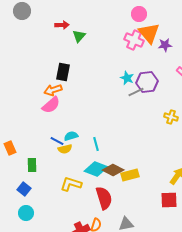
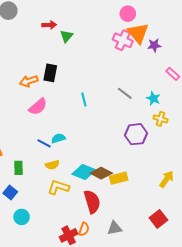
cyan star: (127, 78) -> (153, 98), moved
purple hexagon: (147, 82) -> (136, 134), moved
orange arrow: (53, 90) -> (29, 81), moved
gray line: (136, 92) -> (125, 93), turned 63
cyan line: (96, 144) -> (84, 99), moved
yellow semicircle: (65, 149) -> (52, 165), moved
red square: (169, 200) -> (158, 219), moved, turned -36
cyan circle: (26, 213) -> (22, 217), moved

